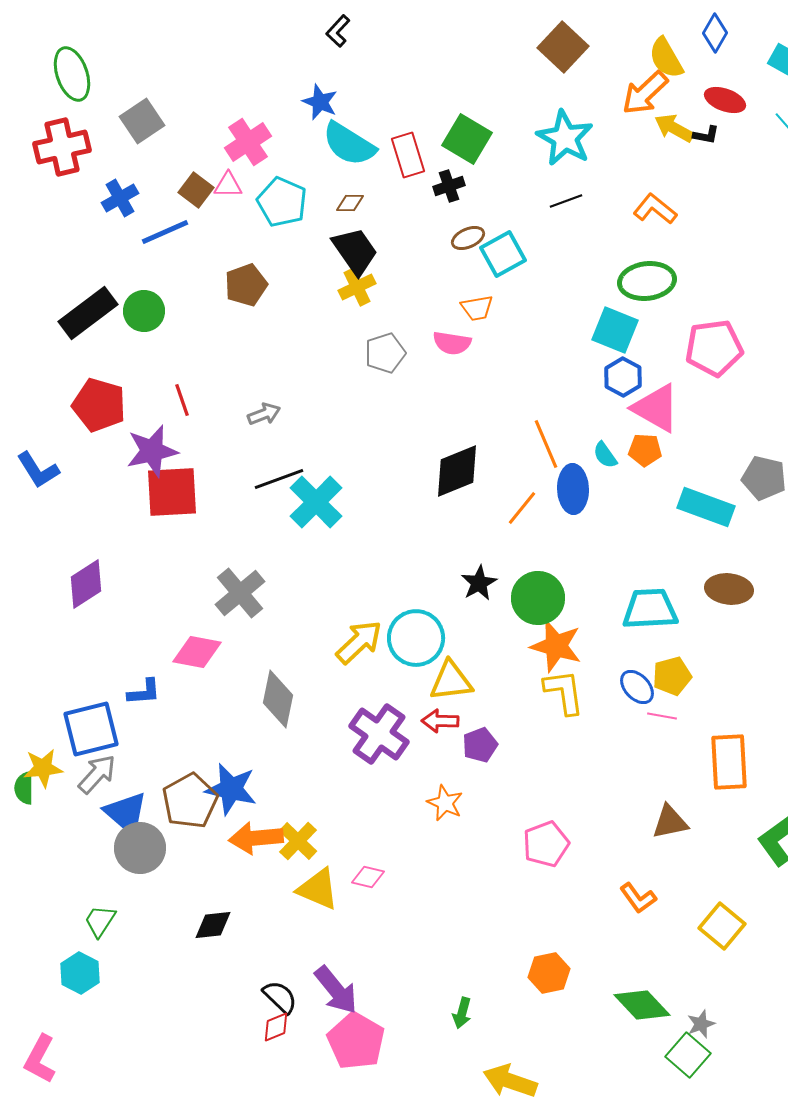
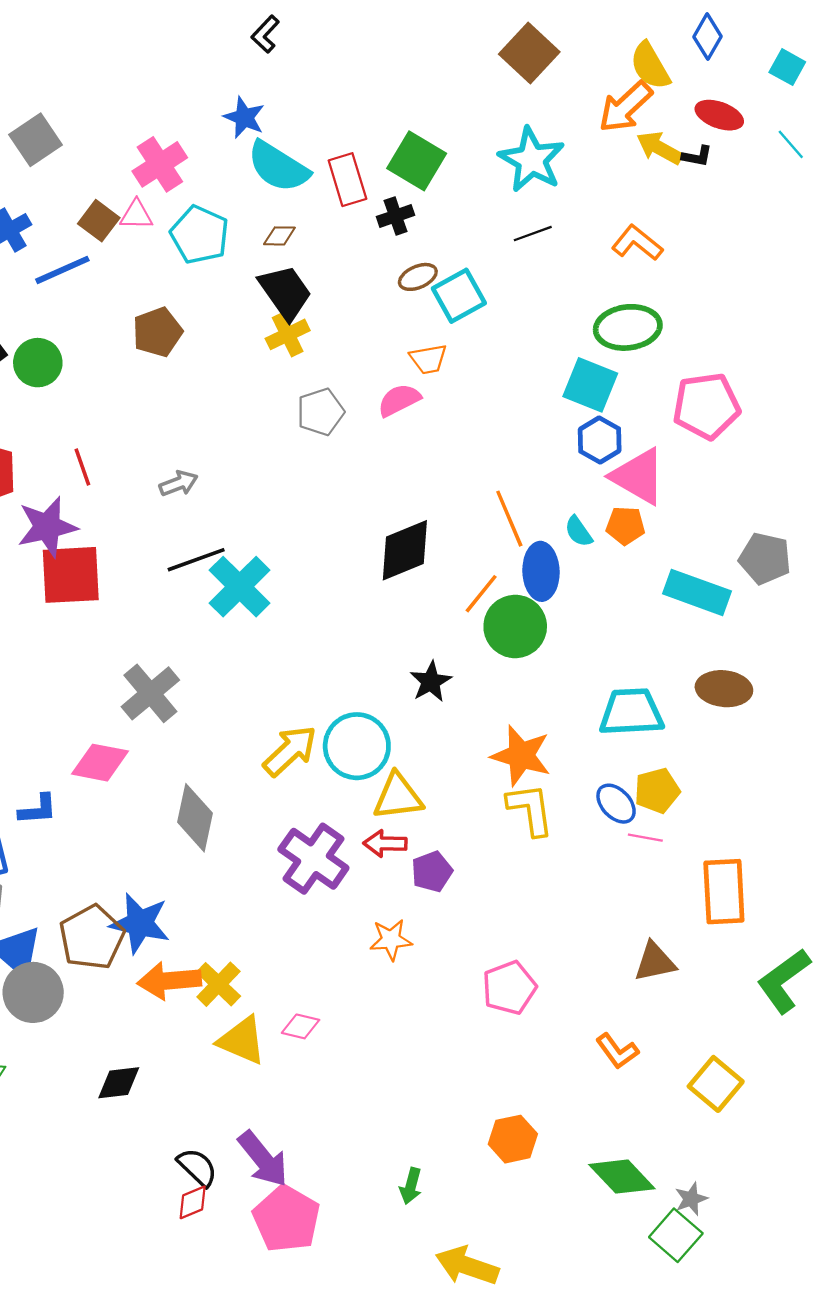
pink semicircle: (452, 343) -> (399, 400), turned 144
green circle: (538, 598) -> (515, 626), moved
orange star: (445, 803) -> (391, 940), turned -30

